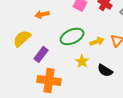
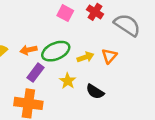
orange arrow: (42, 14) -> (28, 50), moved
purple rectangle: (41, 54) -> (36, 73), moved

